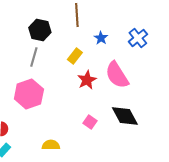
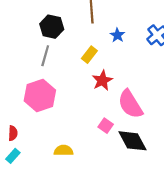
pink semicircle: (117, 75) -> (130, 104), moved
black diamond: (125, 116) -> (132, 141), moved

